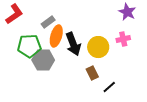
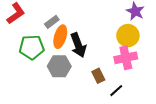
pink cross: (123, 39) -> (126, 58), moved, size x1.5
yellow circle: (98, 47) -> (128, 36), moved
gray hexagon: (43, 60) -> (59, 66), moved

